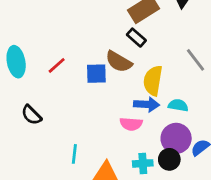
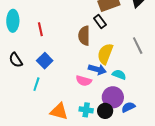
brown semicircle: (119, 62) -> (84, 36), turned 48
red line: (57, 65) -> (40, 29), turned -72
blue square: (96, 74) -> (45, 61), moved, turned 35
cyan line: (74, 154) -> (36, 84), moved

